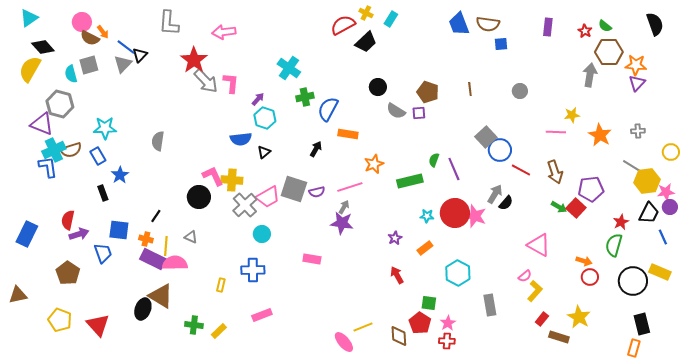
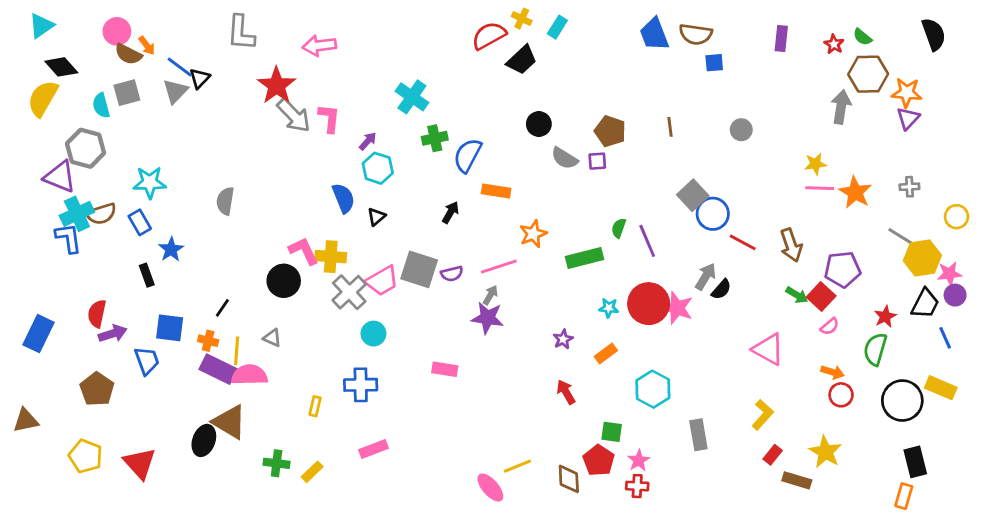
pink line: (556, 132) -> (820, 188), moved
blue semicircle: (241, 139) -> (344, 198), turned -105
pink semicircle: (525, 276) -> (830, 326), moved

